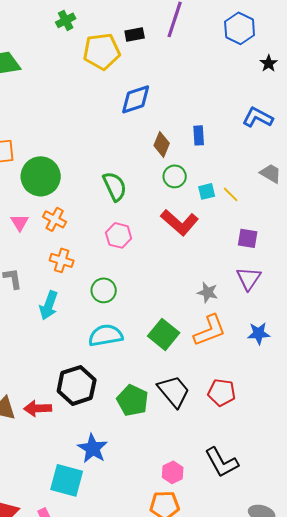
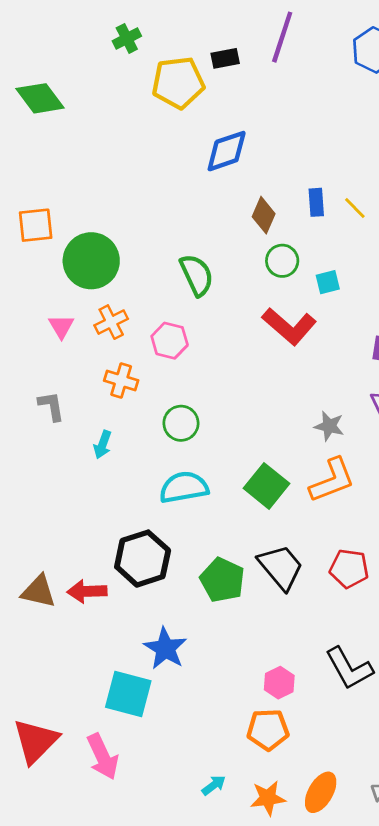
yellow line: (231, 194) -> (355, 208), moved
orange cross: (55, 219) -> (111, 322), turned 35
pink hexagon: (119, 235) -> (170, 341), moved
cyan arrow: (49, 305) -> (103, 445), size x0.7

